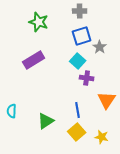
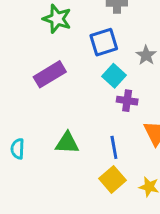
blue square: (82, 36) -> (104, 42), moved
green triangle: (46, 121) -> (67, 143), moved, turned 36

